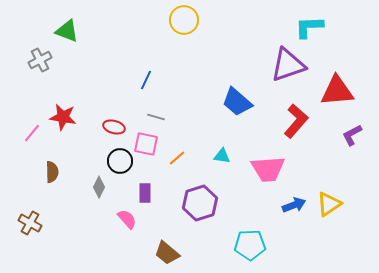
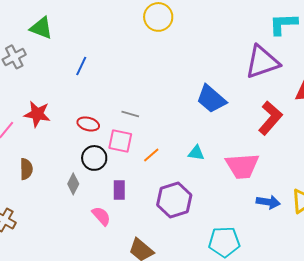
blue line: (146, 80) -> (81, 66), moved
blue arrow: (294, 205) -> (268, 202), turned 30

